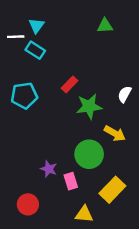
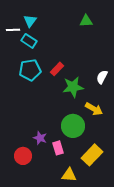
cyan pentagon: (24, 95) -> (30, 70), moved
red circle: (28, 204) -> (23, 156), moved

